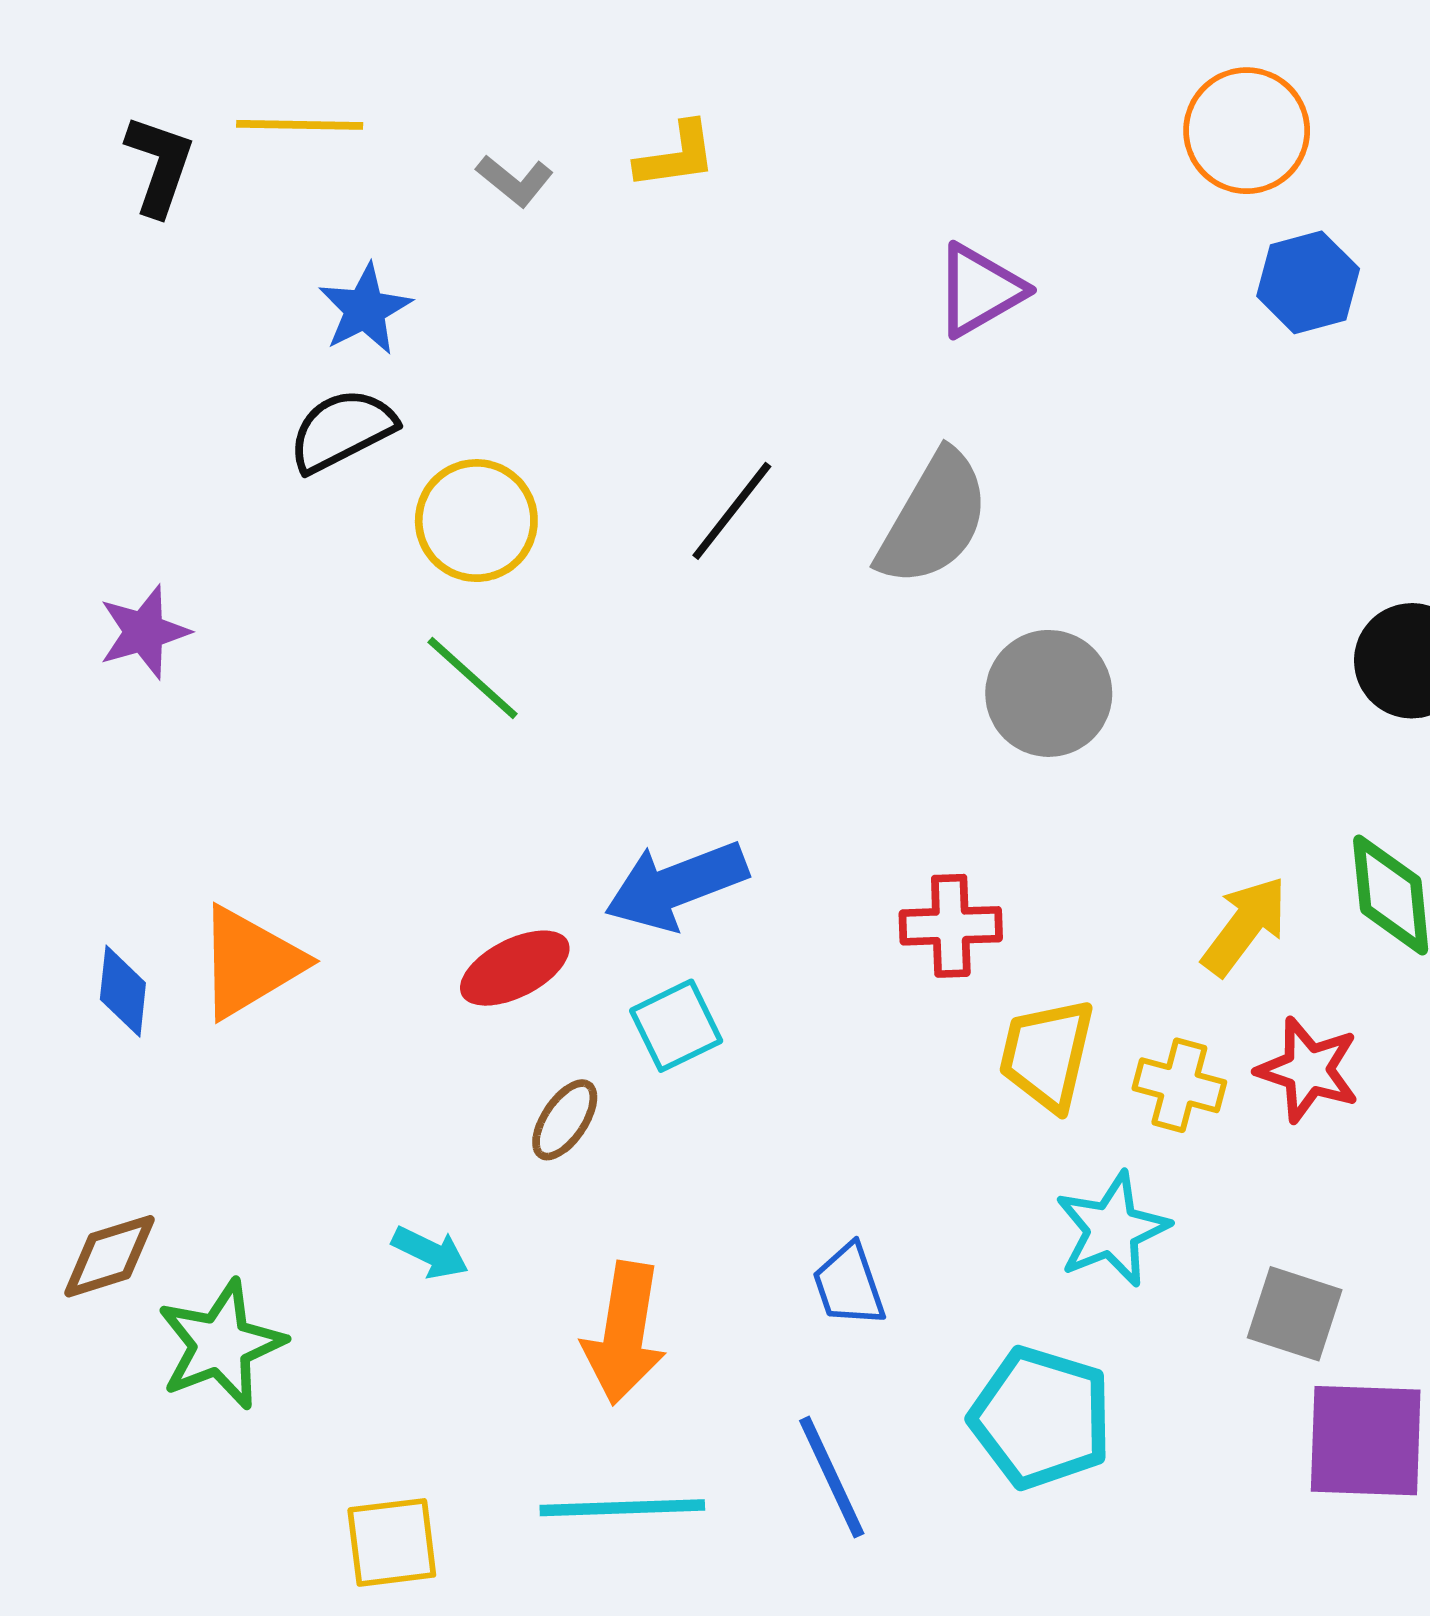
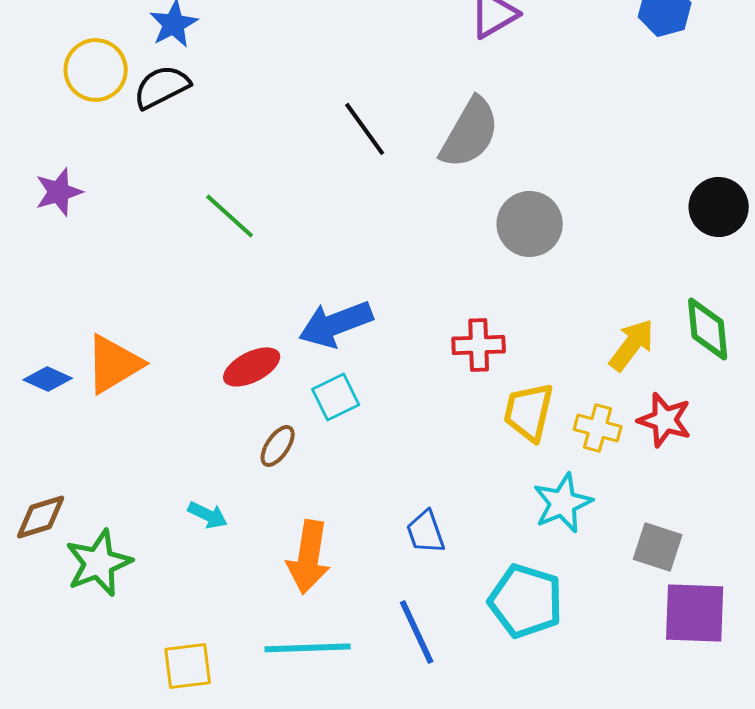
black line: (732, 511) -> (365, 129), turned -74
yellow circle: (476, 521) -> (96, 70), moved
blue diamond: (123, 991) -> (48, 379), turned -72

